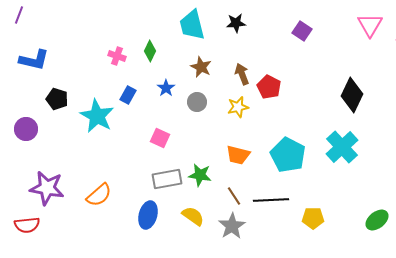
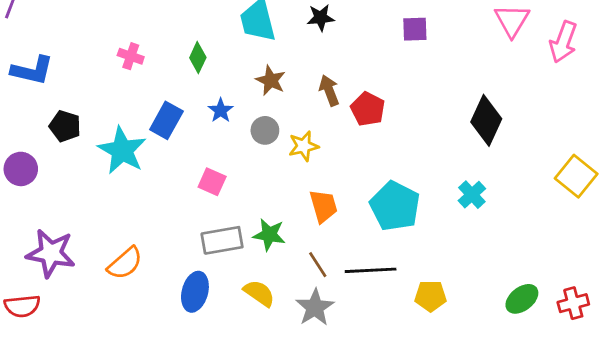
purple square: (302, 31) -> (415, 29), turned -36
pink cross: (117, 56) -> (131, 56), moved
blue rectangle: (128, 95) -> (166, 120), size x1.4
yellow star: (238, 107) -> (303, 146), moved
cyan cross: (342, 147) -> (472, 195), size x0.6
orange trapezoid: (238, 155) -> (323, 206), turned -120

